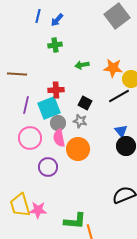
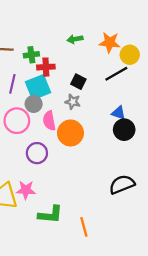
green cross: (55, 45) -> (31, 55), moved
gray circle: (58, 123) -> (34, 104), moved
blue triangle: (121, 131) -> (119, 113), turned -32
pink star: (38, 210) -> (26, 190), moved
green L-shape: (75, 221) -> (50, 215), moved

